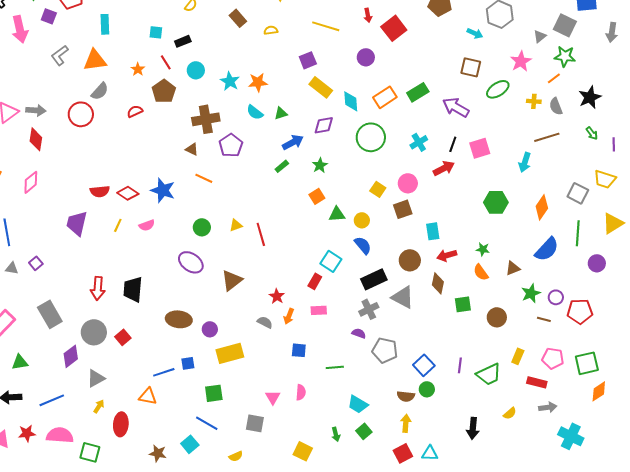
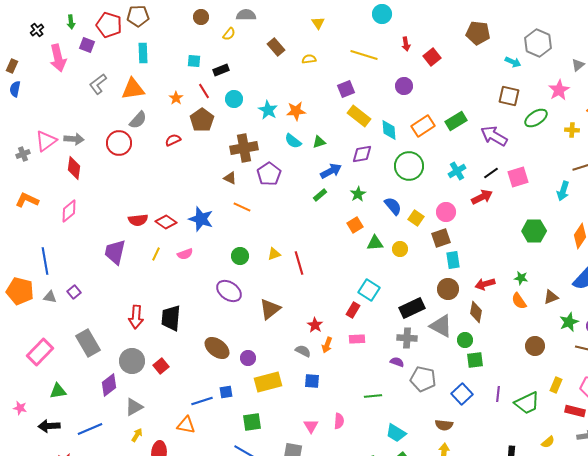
red square: (394, 28) -> (432, 57), size x0.7
black line: (453, 144) -> (491, 173), turned 35
cyan rectangle: (433, 231) -> (453, 260), moved
blue semicircle: (363, 245) -> (393, 206), moved
green square: (463, 304) -> (475, 360), moved
gray cross: (369, 309) -> (407, 338), turned 30
brown ellipse: (179, 319) -> (217, 348), turned 30
blue square: (299, 350) -> (312, 381), moved
green circle: (427, 389) -> (465, 340), moved

